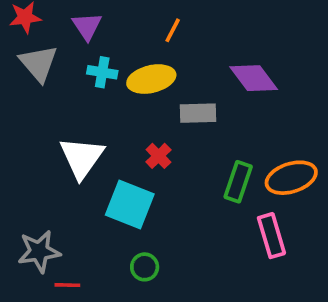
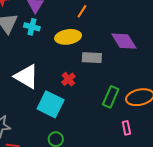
cyan cross: (102, 72) -> (32, 27), moved
white triangle: (82, 158) -> (26, 77), turned -40
pink rectangle: (271, 236) -> (126, 128), size x0.6

